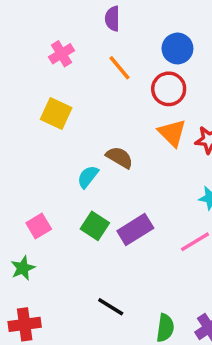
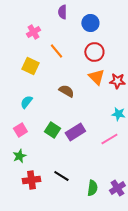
blue circle: (177, 48) -> (90, 23), moved
orange line: (119, 68) -> (56, 51), moved
cyan semicircle: (88, 177) -> (26, 102), moved
green star: (23, 268) -> (19, 156), moved
red cross: (25, 324) -> (31, 180), moved

